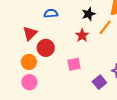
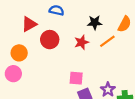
red circle: (46, 48) -> (50, 40), moved
pink square: (74, 64) -> (76, 78), moved

